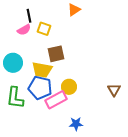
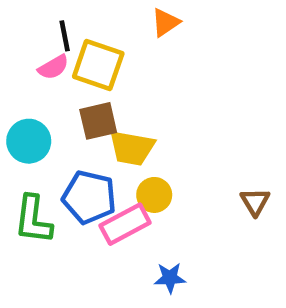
yellow square: (44, 29) -> (98, 65), size x1.6
brown square: (56, 54) -> (98, 121), moved
yellow trapezoid: (42, 70) -> (132, 148), moved

